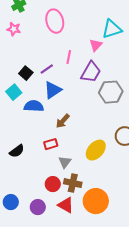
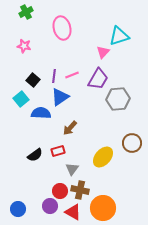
pink star: (14, 29) -> (24, 46), moved
pink line: (69, 57) -> (72, 75), moved, turned 56
purple line: (47, 69) -> (54, 76), turned -48
black semicircle: (17, 151) -> (35, 155), moved
purple circle: (38, 207) -> (50, 206), moved

